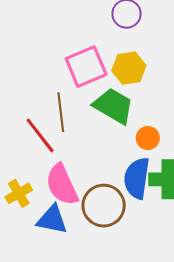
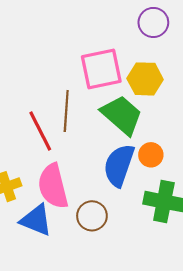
blue semicircle: (137, 178) -> (119, 165), moved
brown circle: (104, 206) -> (92, 216), size x0.7

